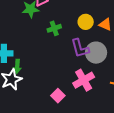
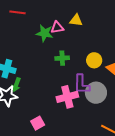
pink cross: (84, 80) -> (67, 97), moved
pink square: (58, 96) -> (38, 123), moved

